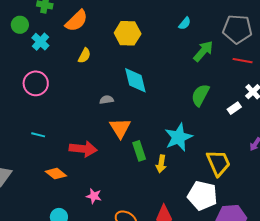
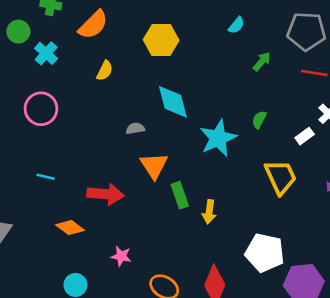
green arrow: (203, 51) -> (262, 61), size x0.7
green semicircle: (200, 95) -> (259, 120), size x0.6
cyan star: (178, 137) -> (218, 138), moved
yellow trapezoid: (218, 163) -> (281, 177), moved

